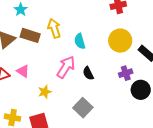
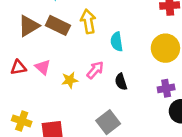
pink arrow: (66, 67) -> (95, 70), size x0.7
yellow star: (45, 92) -> (70, 80), moved

